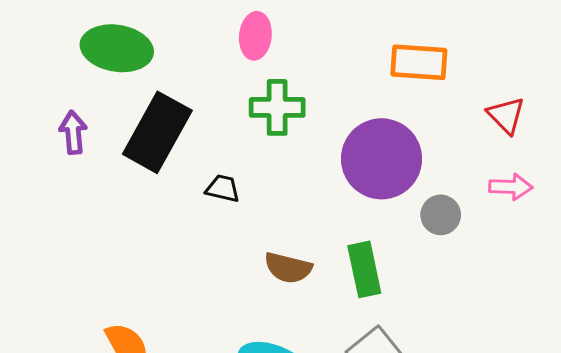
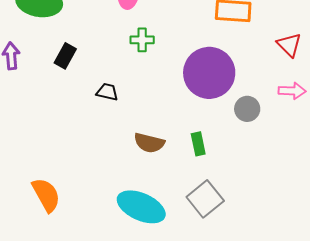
green cross: (277, 107) -> (142, 40), size x0.7
black rectangle: (157, 132) -> (65, 56), size x0.5
green rectangle: (364, 269) -> (198, 144), size x0.7

